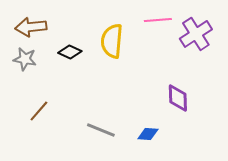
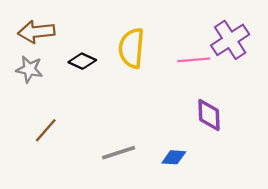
pink line: (158, 20) -> (194, 60), moved
gray line: (101, 130) -> (119, 153), turned -40

